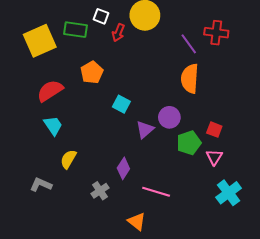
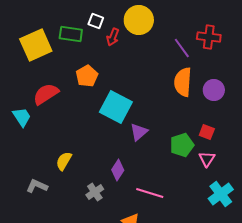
cyan square: (121, 104) -> (116, 107), size x1.8
purple circle: (169, 117) -> (214, 90), moved
cyan trapezoid: (53, 125) -> (22, 117), moved

